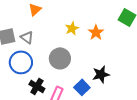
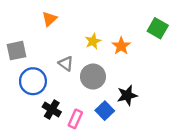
gray triangle: (27, 37) -> (66, 64), moved
gray circle: (60, 58) -> (93, 77), moved

